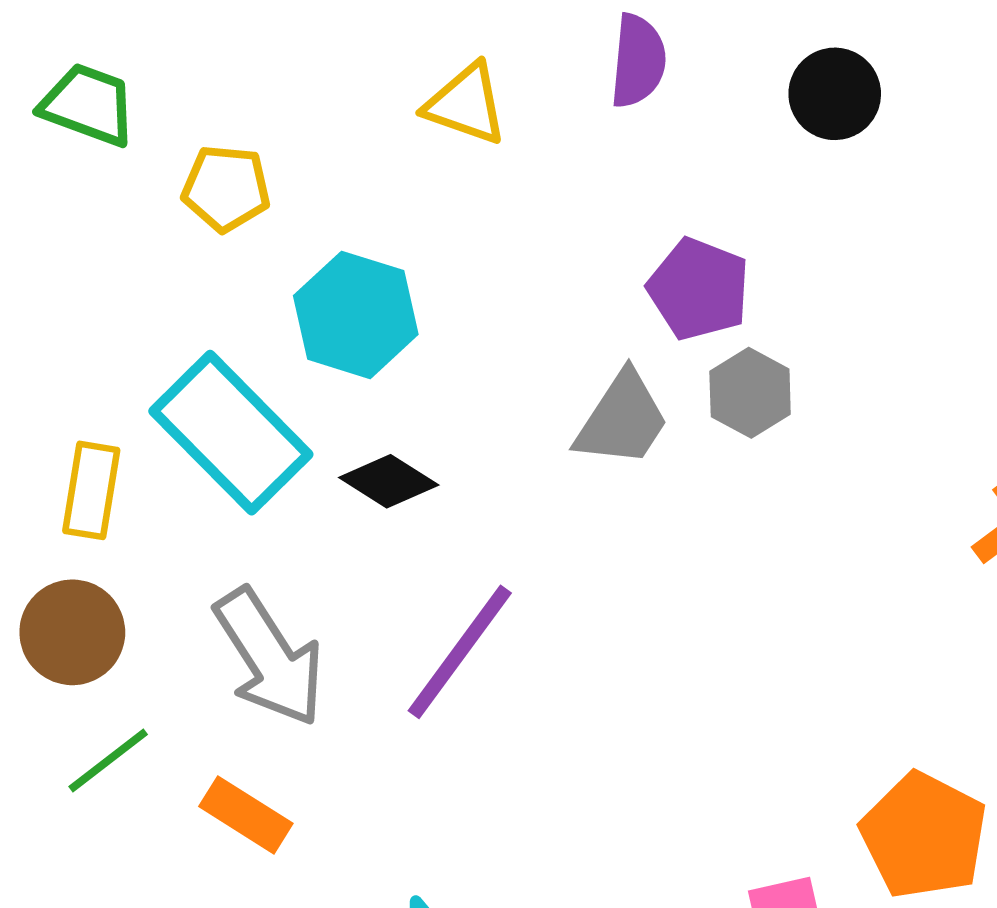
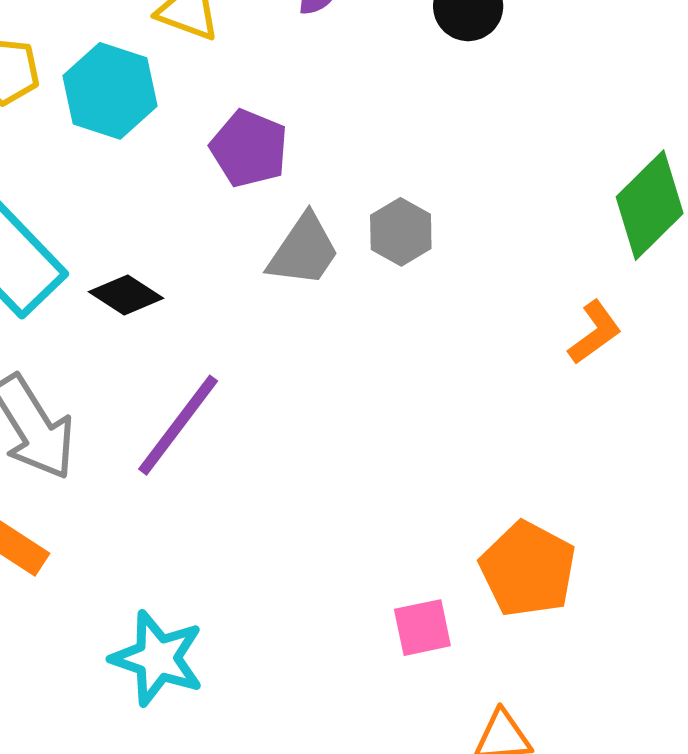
purple pentagon: (699, 289) -> (249, 148), moved
cyan hexagon: (356, 315) -> (110, 91), moved

